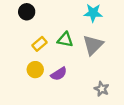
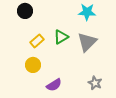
green triangle: (65, 40) -> (61, 37), turned -42
purple semicircle: (59, 74) -> (54, 85), moved

